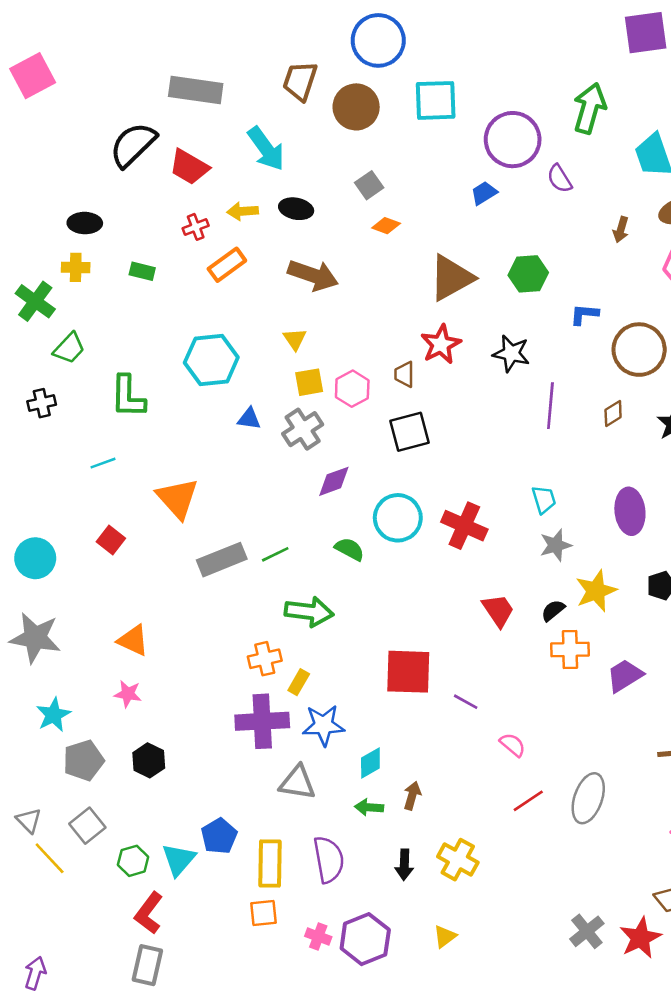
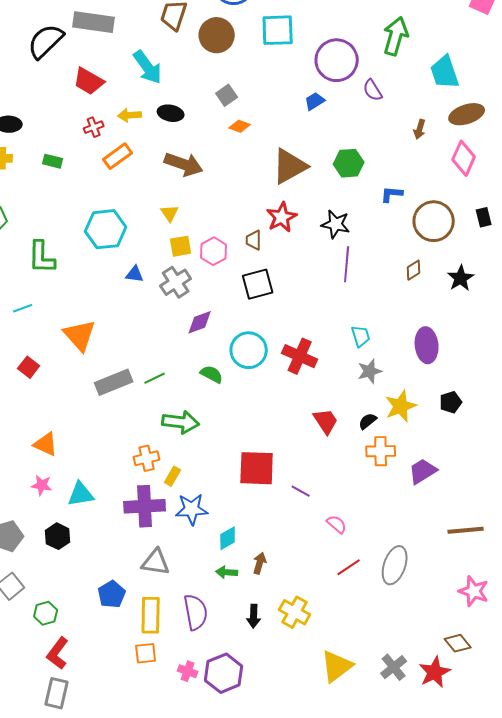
black semicircle: (133, 145) -> (46, 41), moved
purple line: (550, 406) -> (347, 264), moved
gray triangle: (297, 783) -> (156, 562), moved
cyan triangle: (179, 860) -> (81, 494), moved, turned 40
yellow triangle: (445, 936) -> (337, 666), moved, size x1.8

